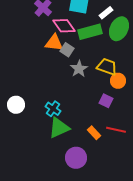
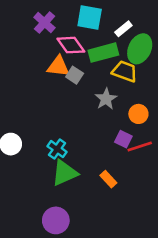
yellow trapezoid: (107, 67) -> (125, 71), moved
gray star: (79, 69) -> (106, 99), moved
red line: (116, 130) -> (140, 147), moved, turned -30
purple circle: (76, 158) -> (56, 220), moved

